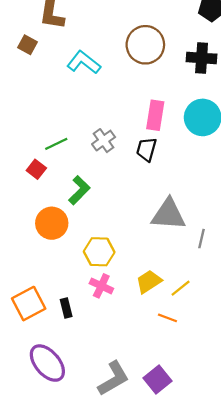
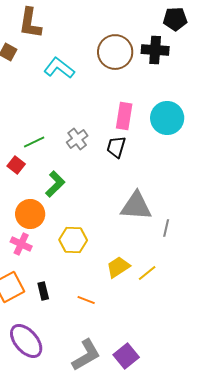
black cross: (202, 58) -> (155, 50), moved
pink cross: (101, 286) -> (21, 244), moved
orange line: (167, 318) -> (86, 300), moved

